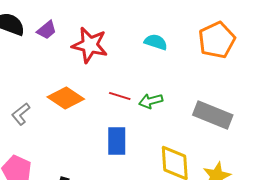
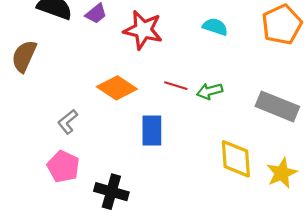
gray L-shape: (21, 114) -> (68, 122), moved
blue rectangle: (117, 141) -> (152, 130), moved

